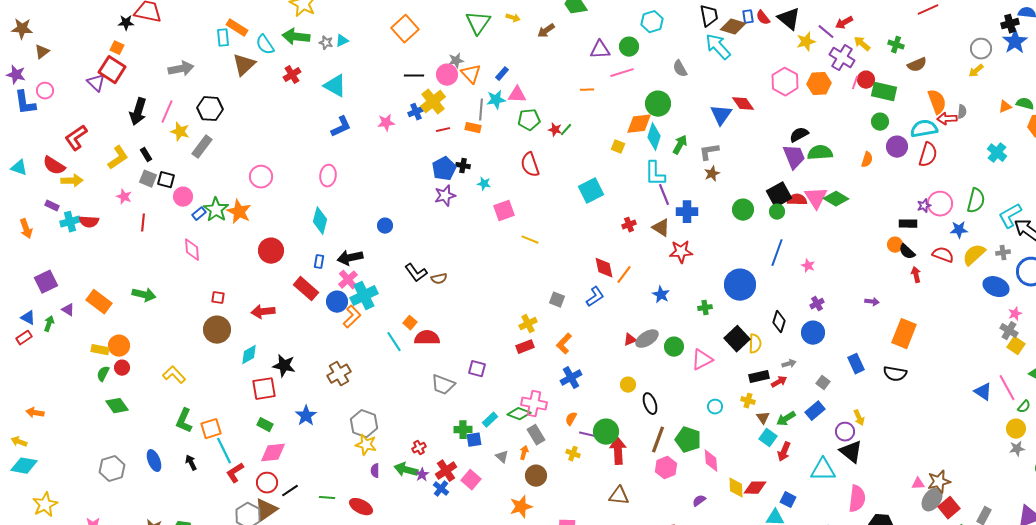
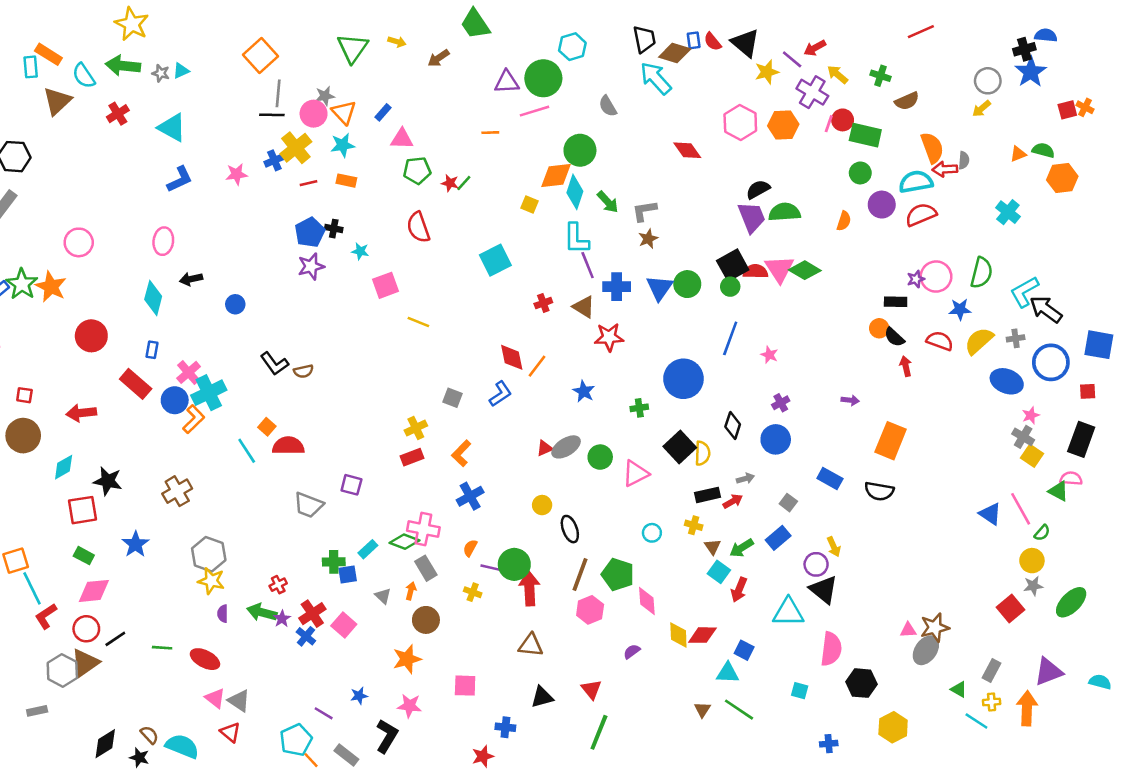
green circle: (629, 47) -> (543, 78), size x1.5
cyan star: (496, 100) -> (343, 145), moved
gray line: (481, 110) -> (278, 93), moved
blue triangle: (721, 115) -> (660, 288), moved
green arrow: (680, 145) -> (608, 202), turned 108
red semicircle: (928, 155) -> (921, 215), turned -130
black arrow: (350, 258) -> (191, 279), moved, size x0.7
blue rectangle: (856, 364) -> (830, 479), turned -36
red square: (949, 508) -> (1011, 609), moved

